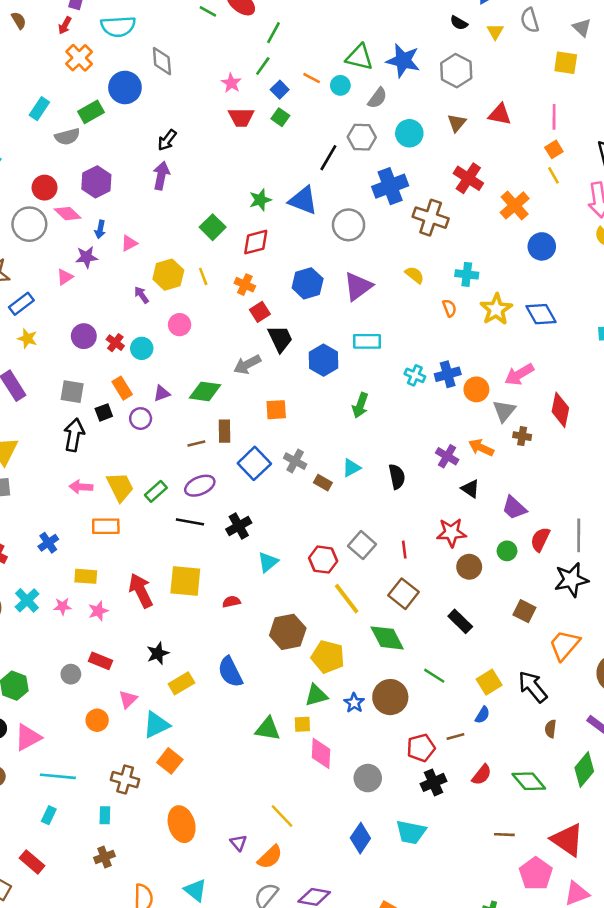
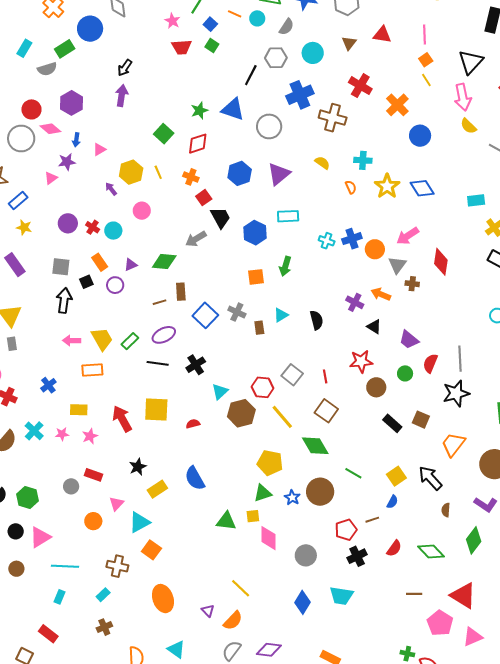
orange square: (276, 410) -> (256, 277), moved
brown rectangle: (323, 483) -> (259, 328), turned 56
black rectangle: (460, 621) -> (392, 423), moved
brown hexagon: (288, 632) -> (241, 413), moved
cyan rectangle: (105, 815) -> (103, 595), turned 48

